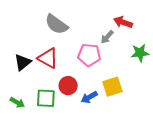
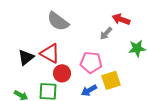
pink pentagon: (89, 55) -> (91, 62), moved
red circle: (68, 86) -> (62, 73), moved

